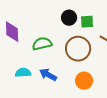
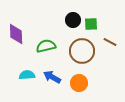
orange circle: (84, 81) -> (79, 83), moved

